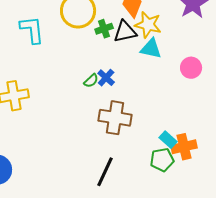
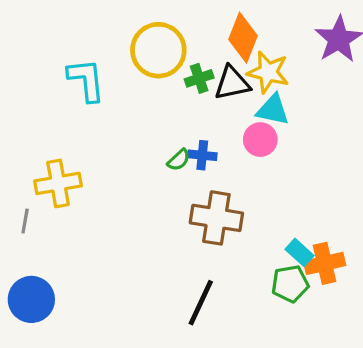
pink circle: (191, 68) -> (260, 140), moved
blue cross: (106, 78) -> (202, 155), turned -36

